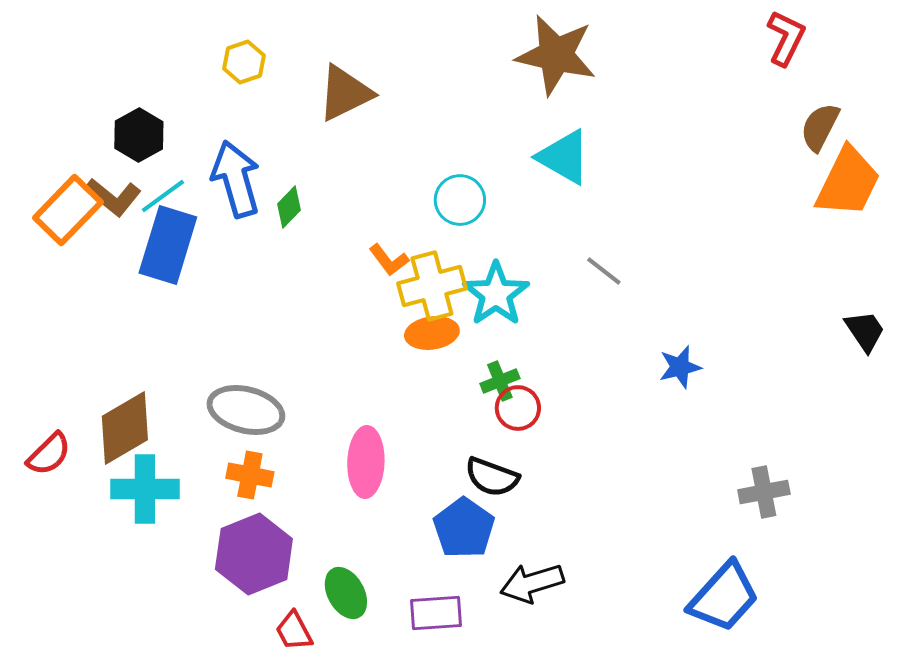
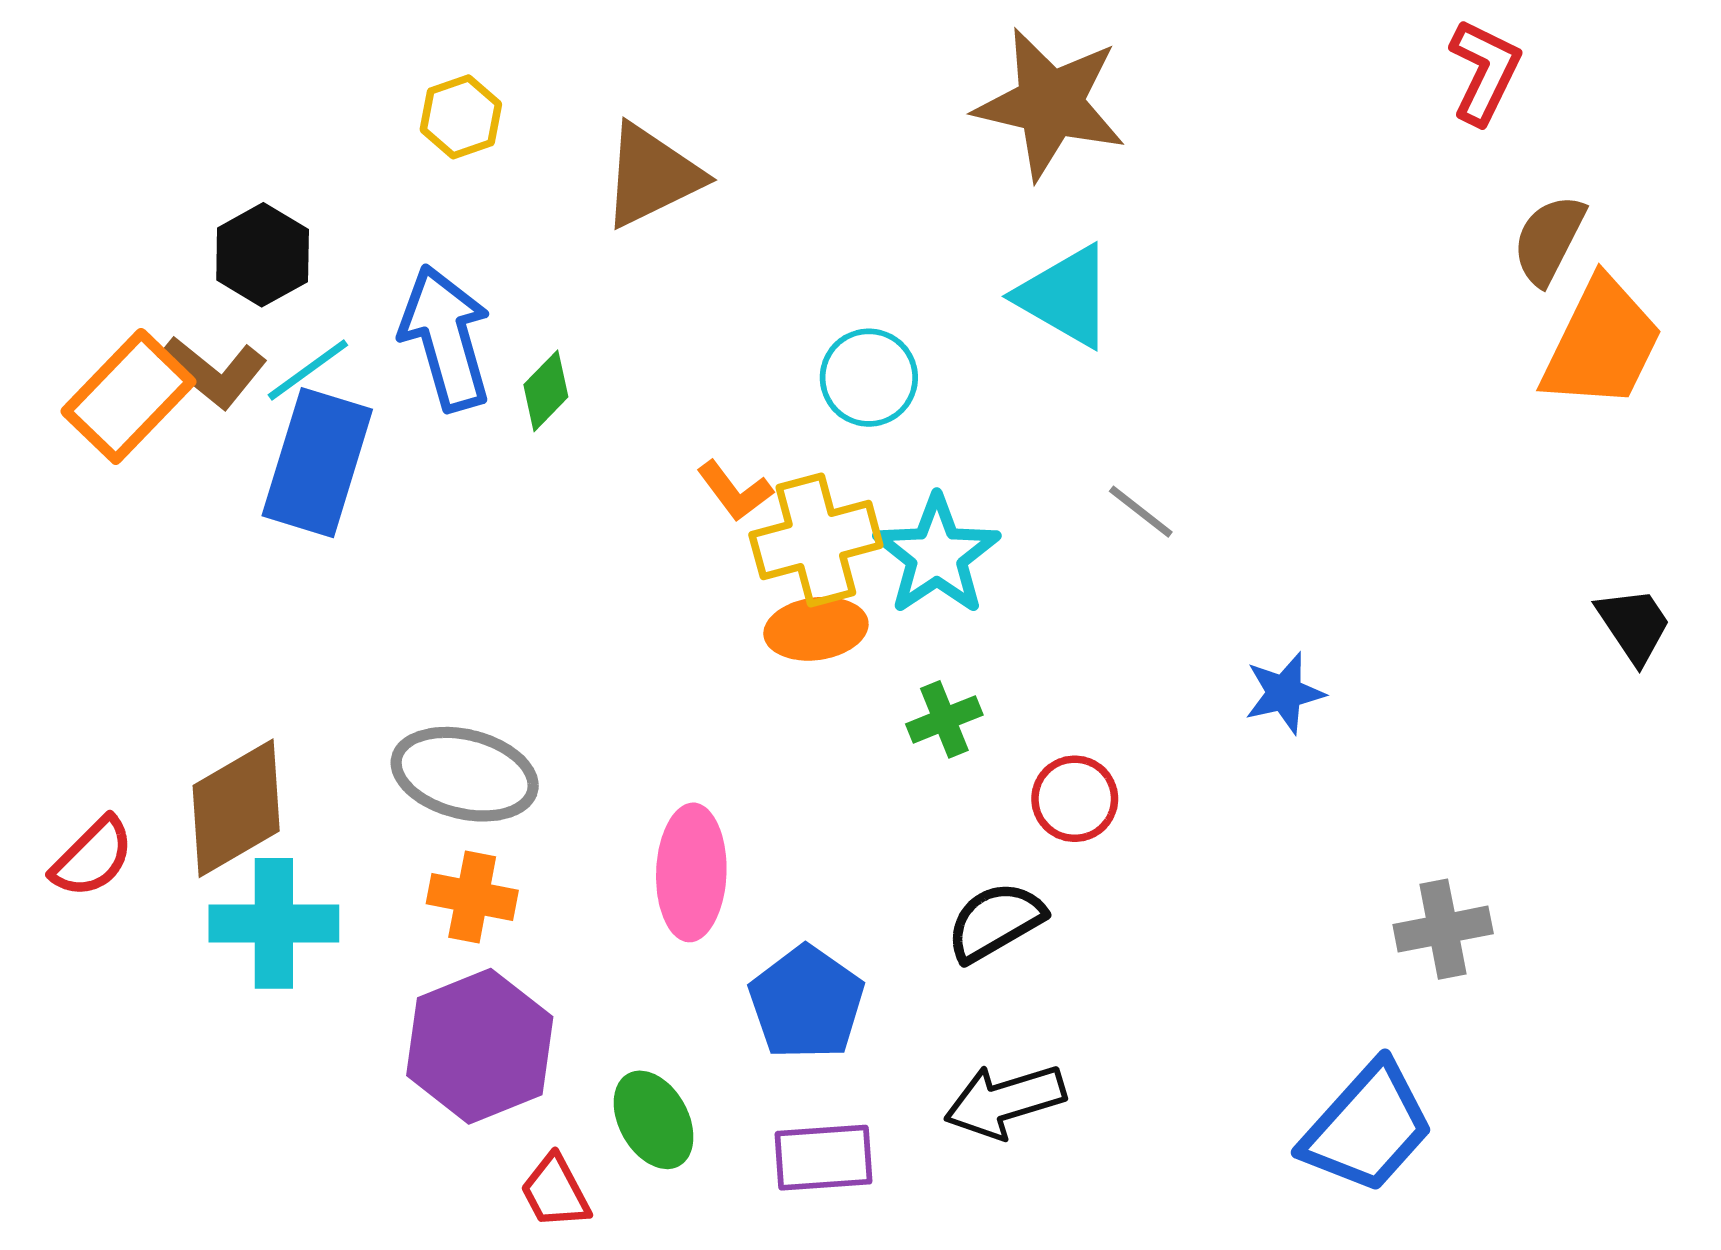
red circle: (518, 408) -> (1075, 799), moved
black semicircle: (492, 477) -> (995, 922), moved, turned 130
blue pentagon: (464, 528) -> (807, 1003), moved

